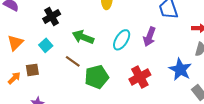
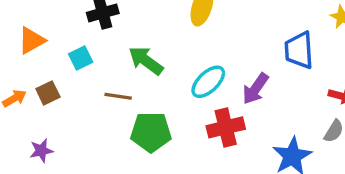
brown line: (73, 61) -> (118, 96), turned -42
brown square: (32, 70) -> (48, 93), turned -32
red cross: (140, 77) -> (226, 127), moved

